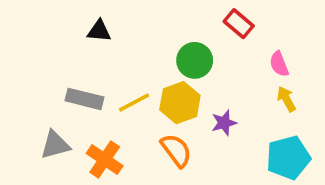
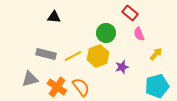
pink semicircle: (279, 64) -> (139, 34), moved
yellow arrow: (286, 99) -> (156, 54), turned 72
orange semicircle: (176, 150) -> (81, 87), moved

